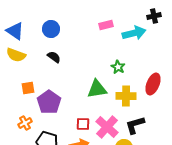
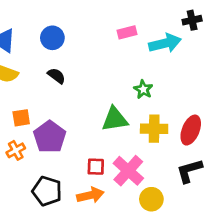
red ellipse: (153, 84) -> (191, 130), moved
orange cross: (25, 123) -> (16, 150), moved
black L-shape: (135, 125) -> (189, 171), moved

